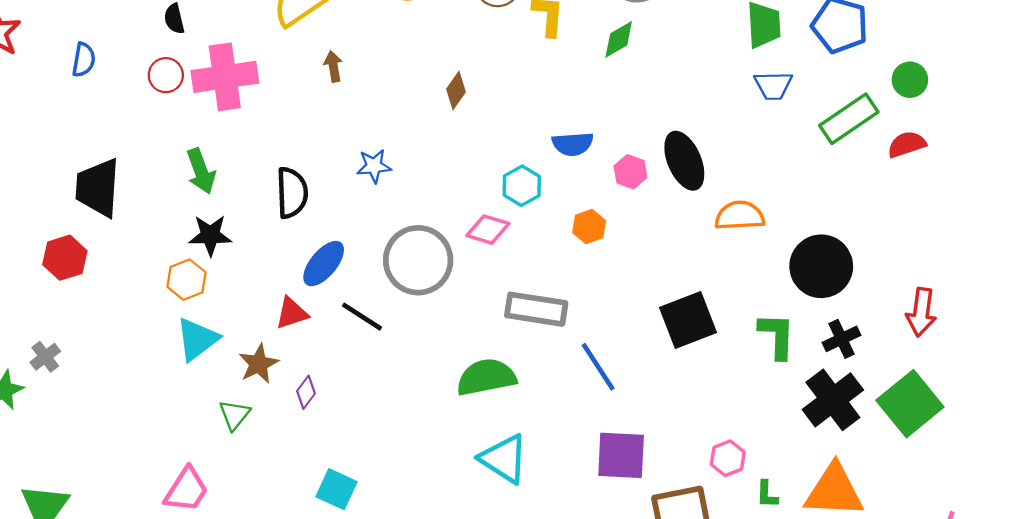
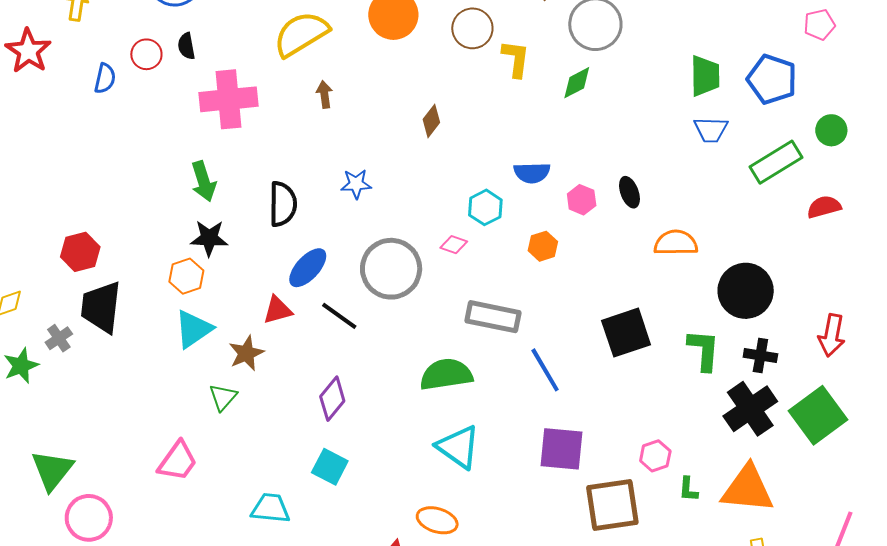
red circle: (166, 75) -> (146, 54), moved
red semicircle: (907, 144) -> (824, 207), moved
black ellipse: (684, 161) -> (629, 192), size x0.6
black trapezoid: (98, 188) -> (101, 307), moved
pink diamond: (488, 230) -> (454, 245), size x0.7
black cross: (842, 339) -> (760, 356), turned 32
purple diamond: (306, 392) -> (332, 399), moved, size x1.5
cyan square: (336, 489) -> (330, 467), moved

